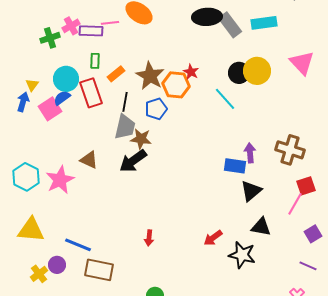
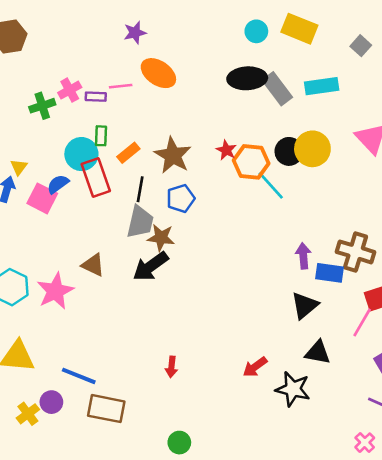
purple rectangle: (91, 31) -> (96, 97), size x0.7
cyan circle: (66, 79) -> (81, 154), moved
orange hexagon: (176, 85) -> (251, 162), moved
pink square: (50, 109) -> (42, 198), turned -30
blue rectangle: (235, 166) -> (329, 273), moved

